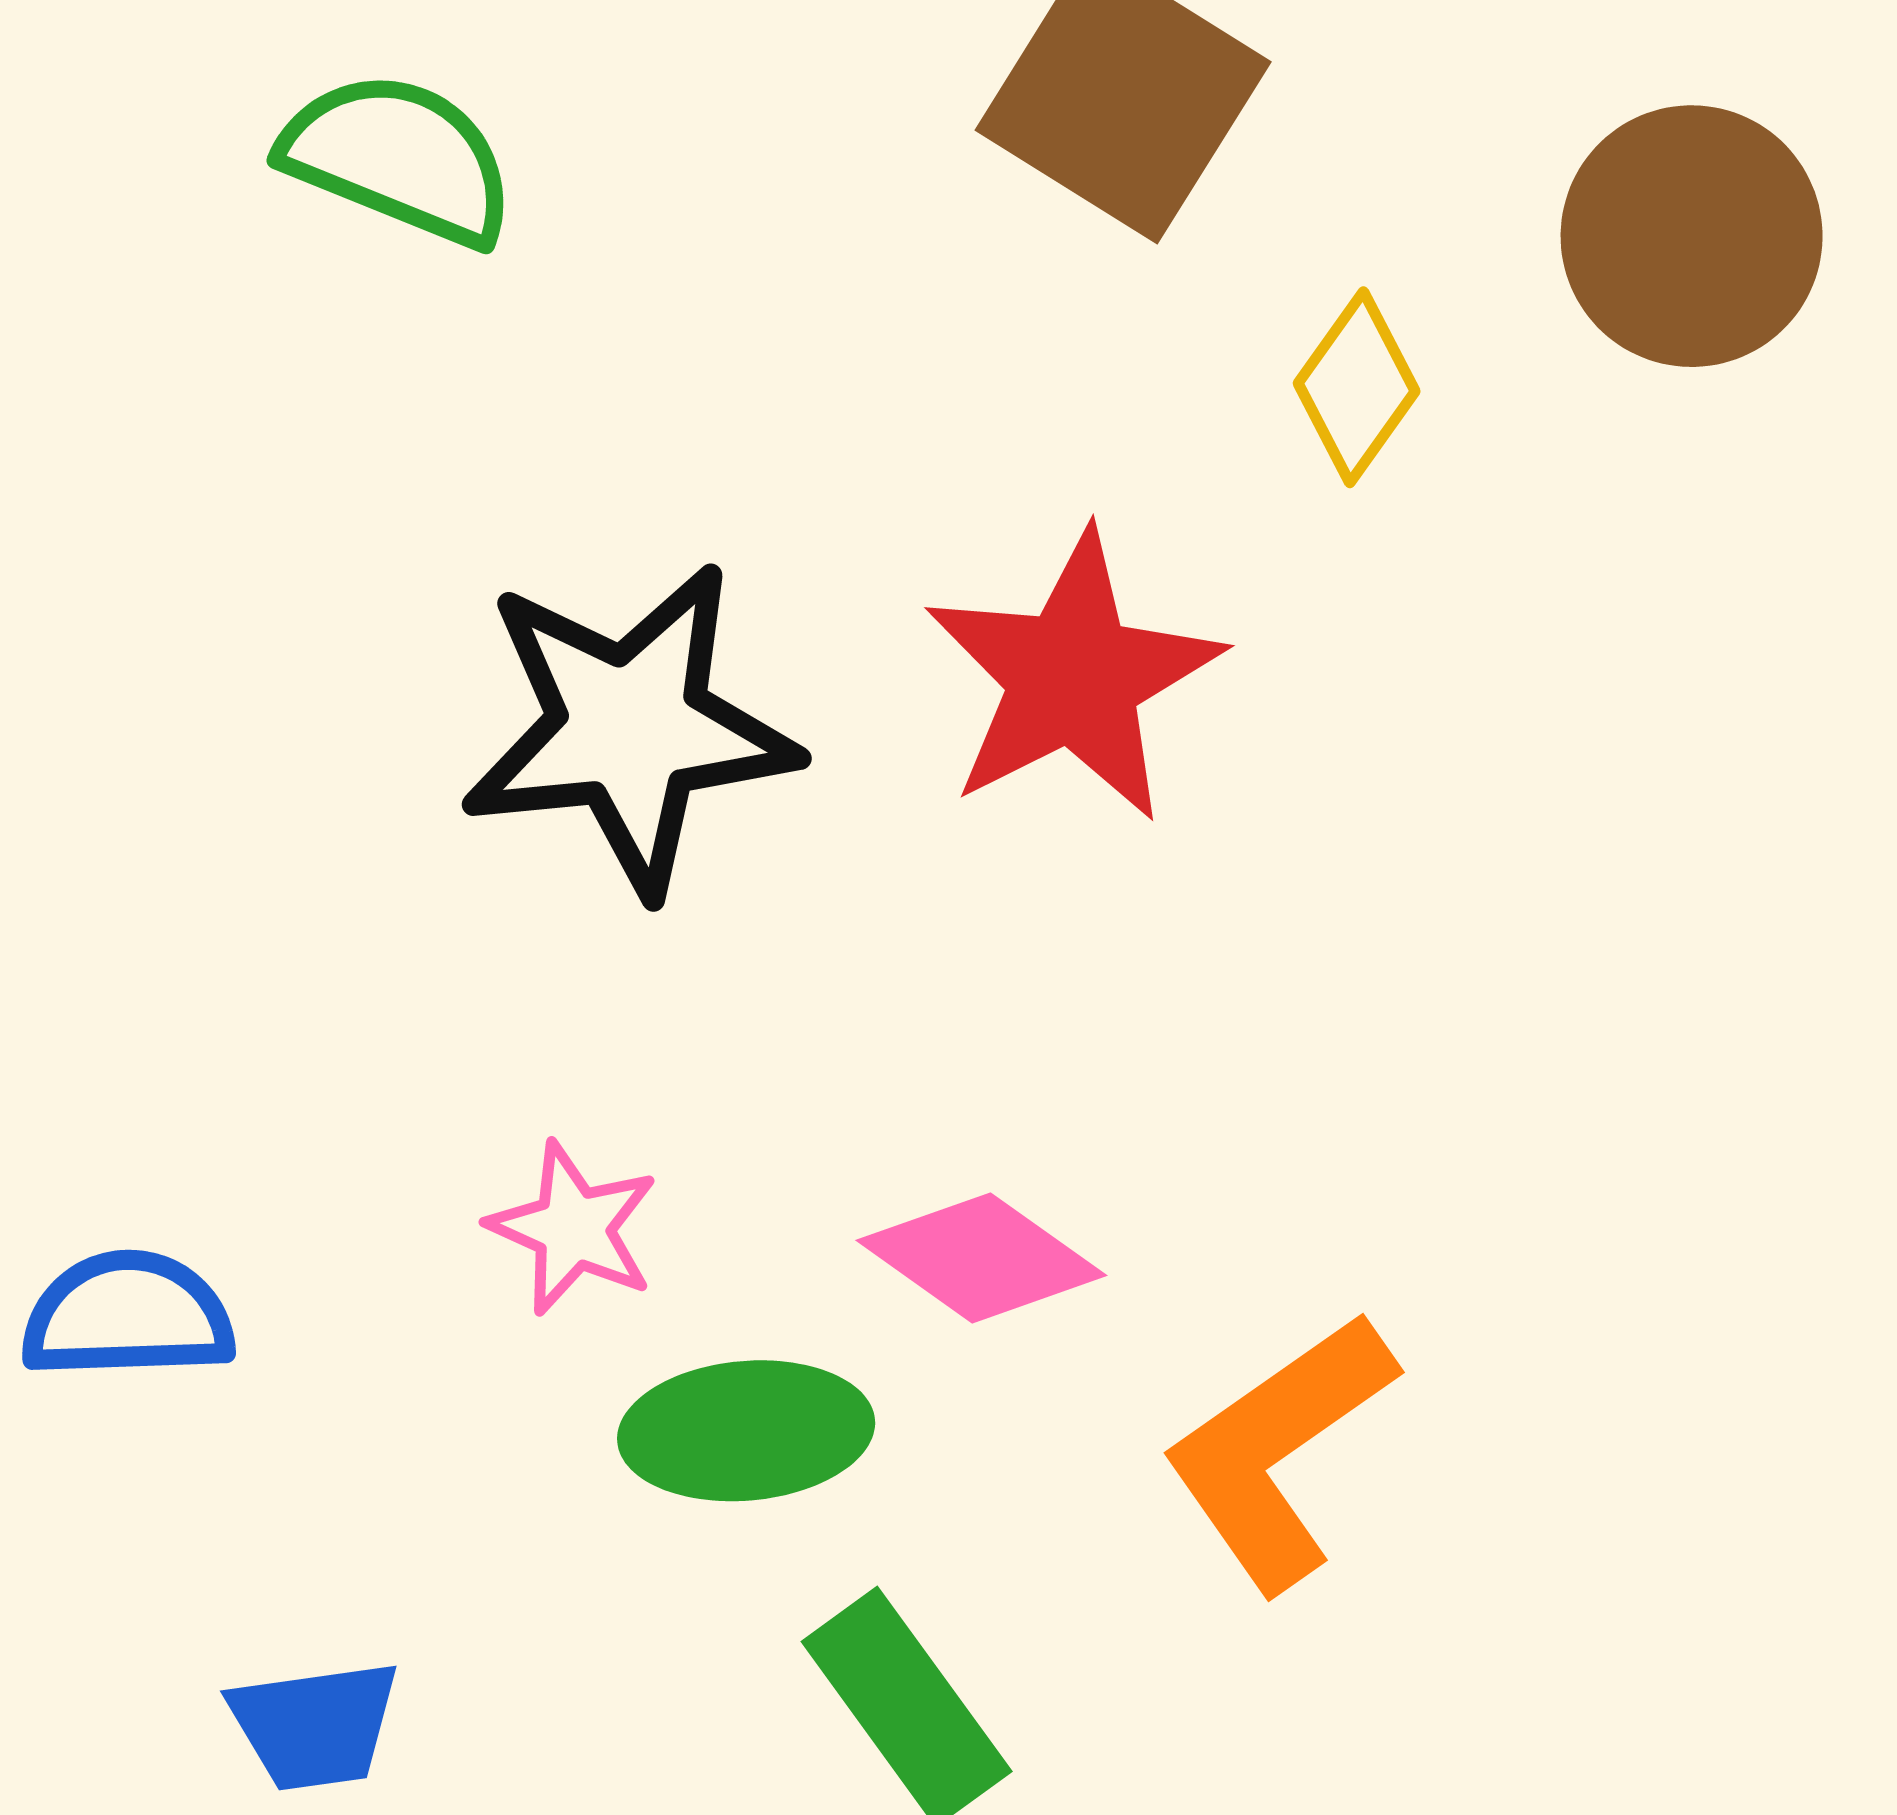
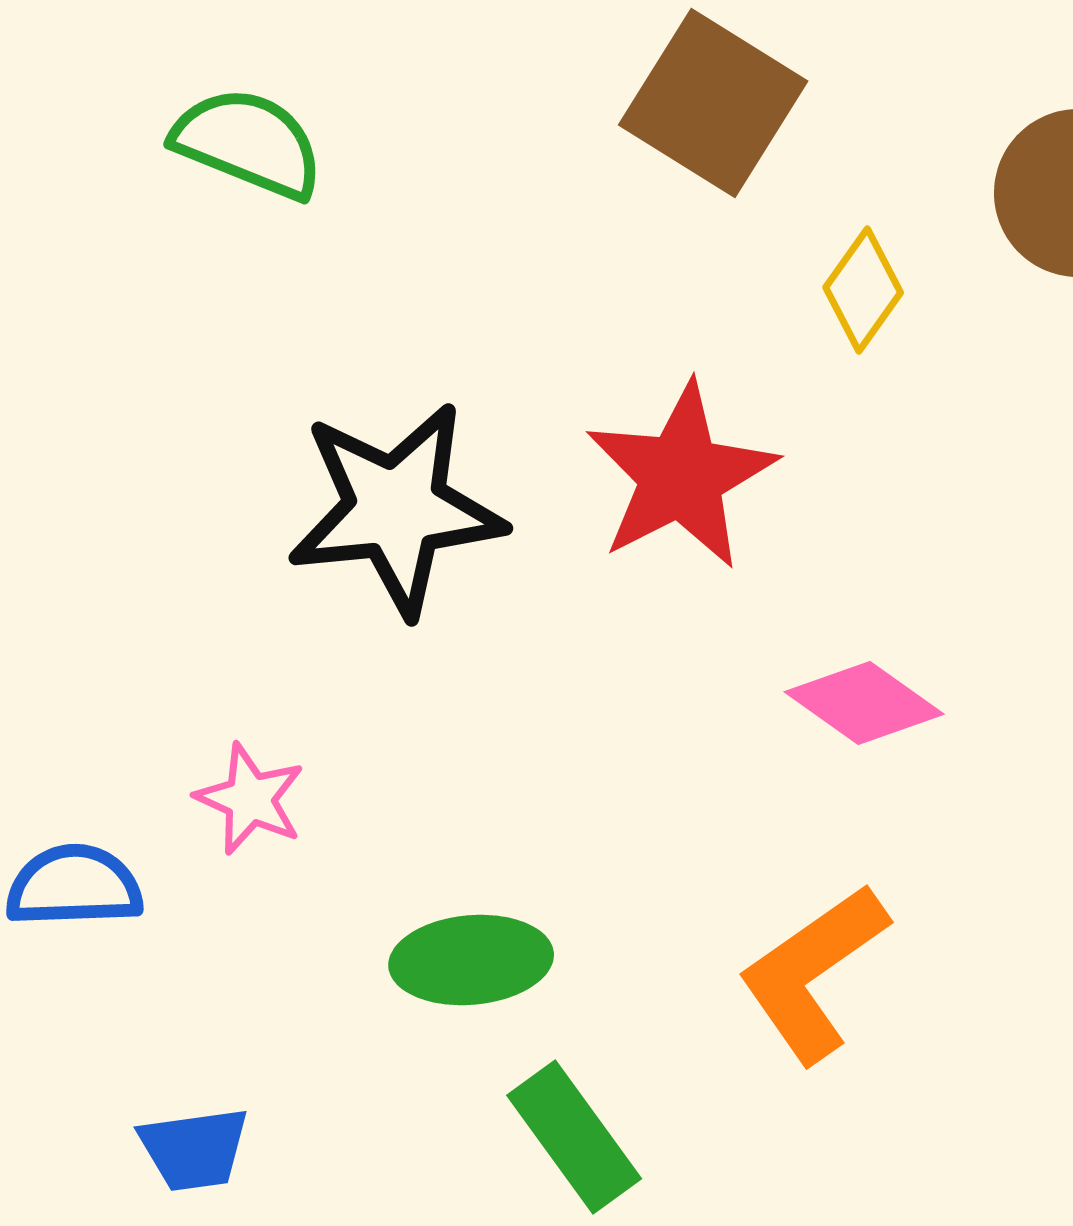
pink star: (573, 1228) -> (250, 799), moved
pink diamond: (981, 1258) -> (864, 703), moved

